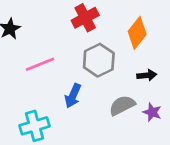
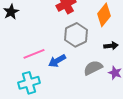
pink line: (40, 64) -> (34, 54), moved
blue arrow: (73, 96) -> (57, 61), turned 36

